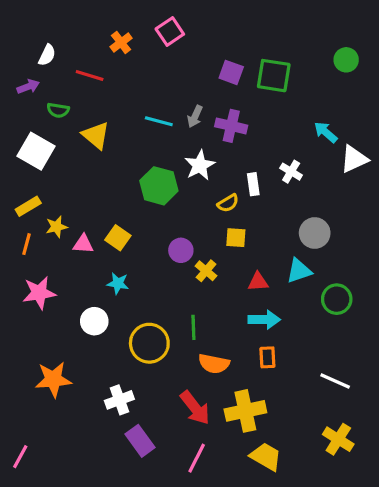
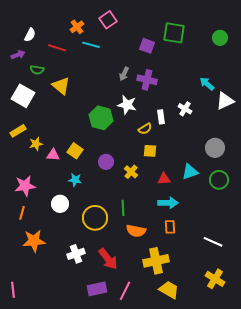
green square: (274, 76) -> (174, 33), moved
cyan line: (159, 121) -> (91, 45), moved
white star: (200, 165) -> (127, 105), turned -30
gray circle: (315, 233) -> (215, 148), moved
orange line: (27, 244) -> (22, 213), moved
purple circle: (181, 250) -> (106, 162), moved
green circle: (337, 299) -> (219, 180), moved
red arrow: (195, 408) -> (108, 259), moved
purple rectangle: (140, 441) -> (97, 289), moved, turned -66
pink line: (20, 457) -> (13, 290), turned -35

